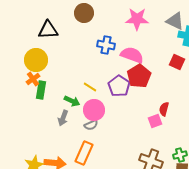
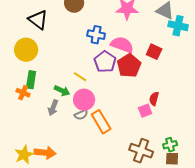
black triangle: (48, 30) -> (38, 20), turned 40
red square: (177, 62) -> (154, 52), moved
orange cross: (33, 79) -> (23, 93), moved, turned -32
purple pentagon: (119, 86) -> (105, 62), moved
orange rectangle: (84, 153) -> (101, 122), moved, turned -55

